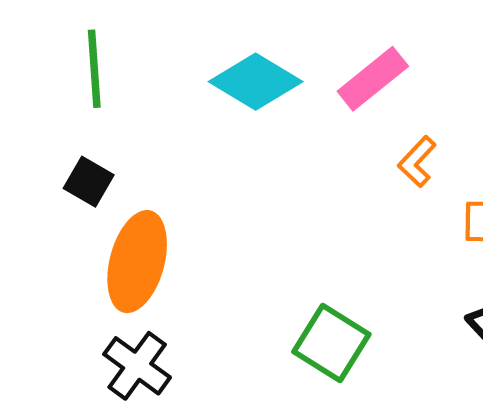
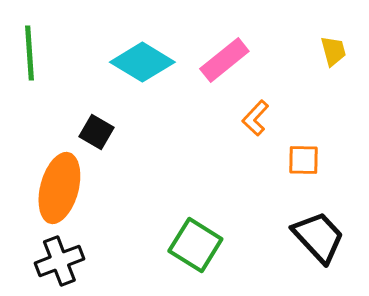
black square: (89, 182) -> (96, 132), moved
black cross: (137, 366) -> (59, 261), turned 33

